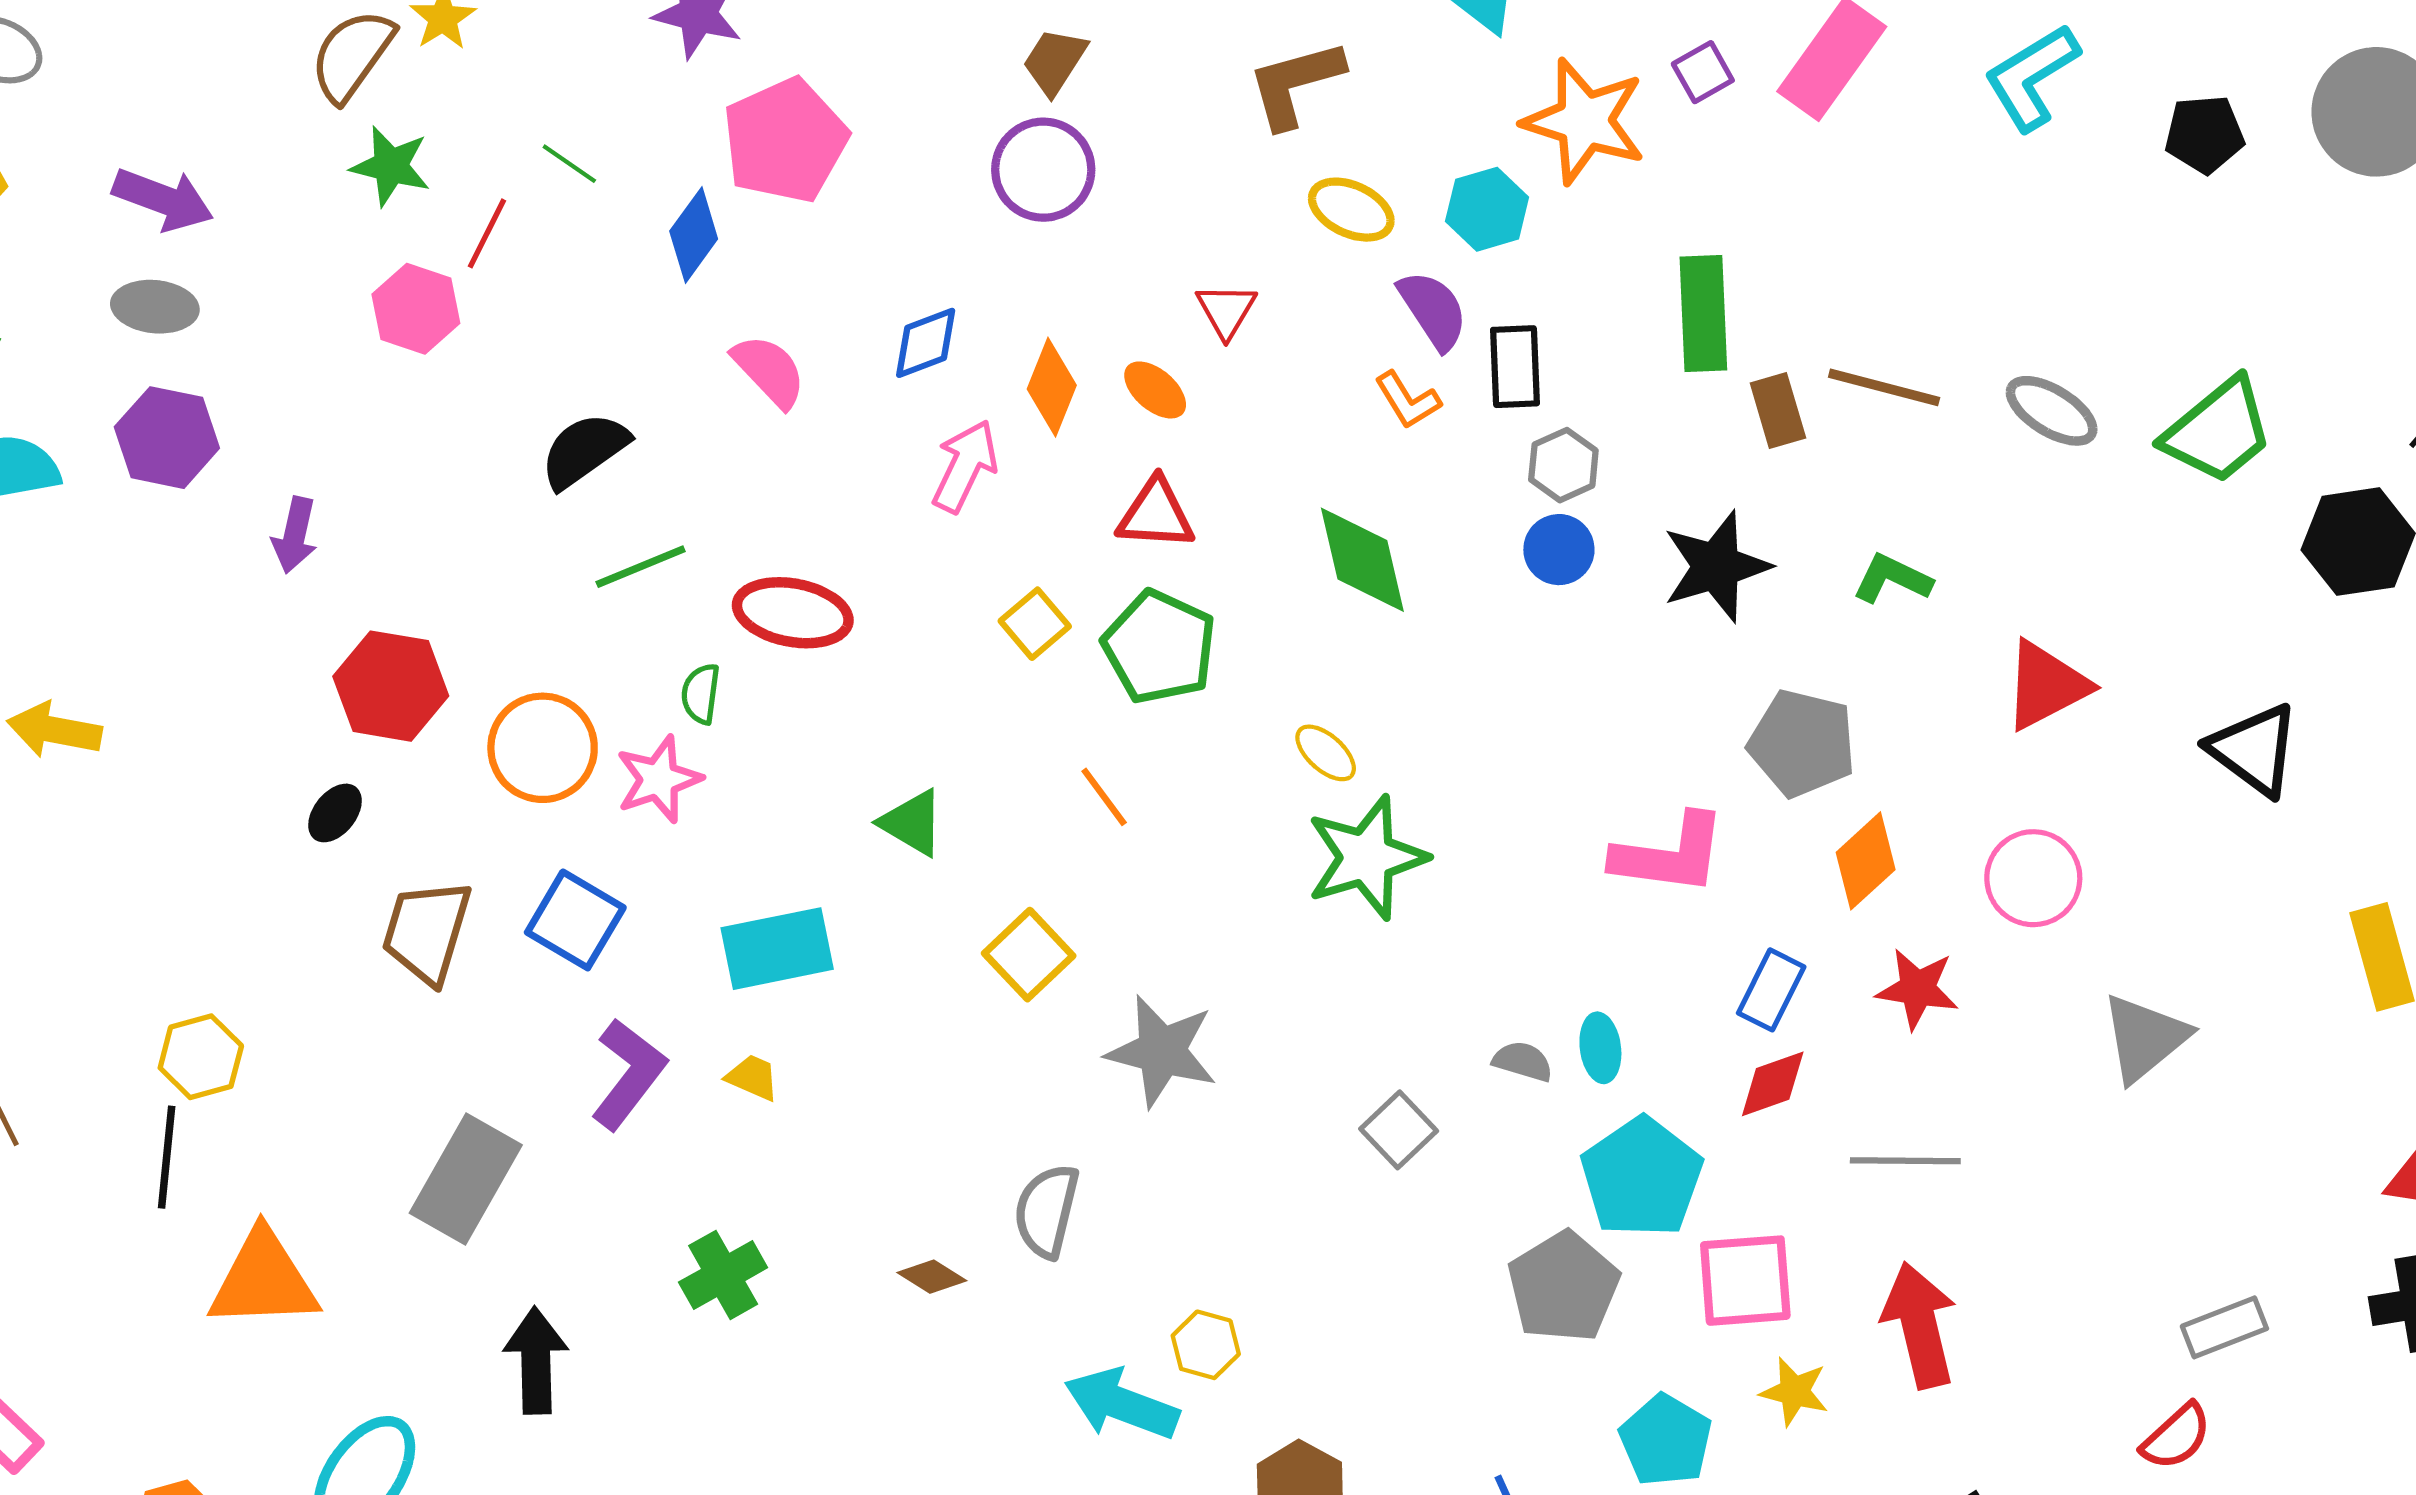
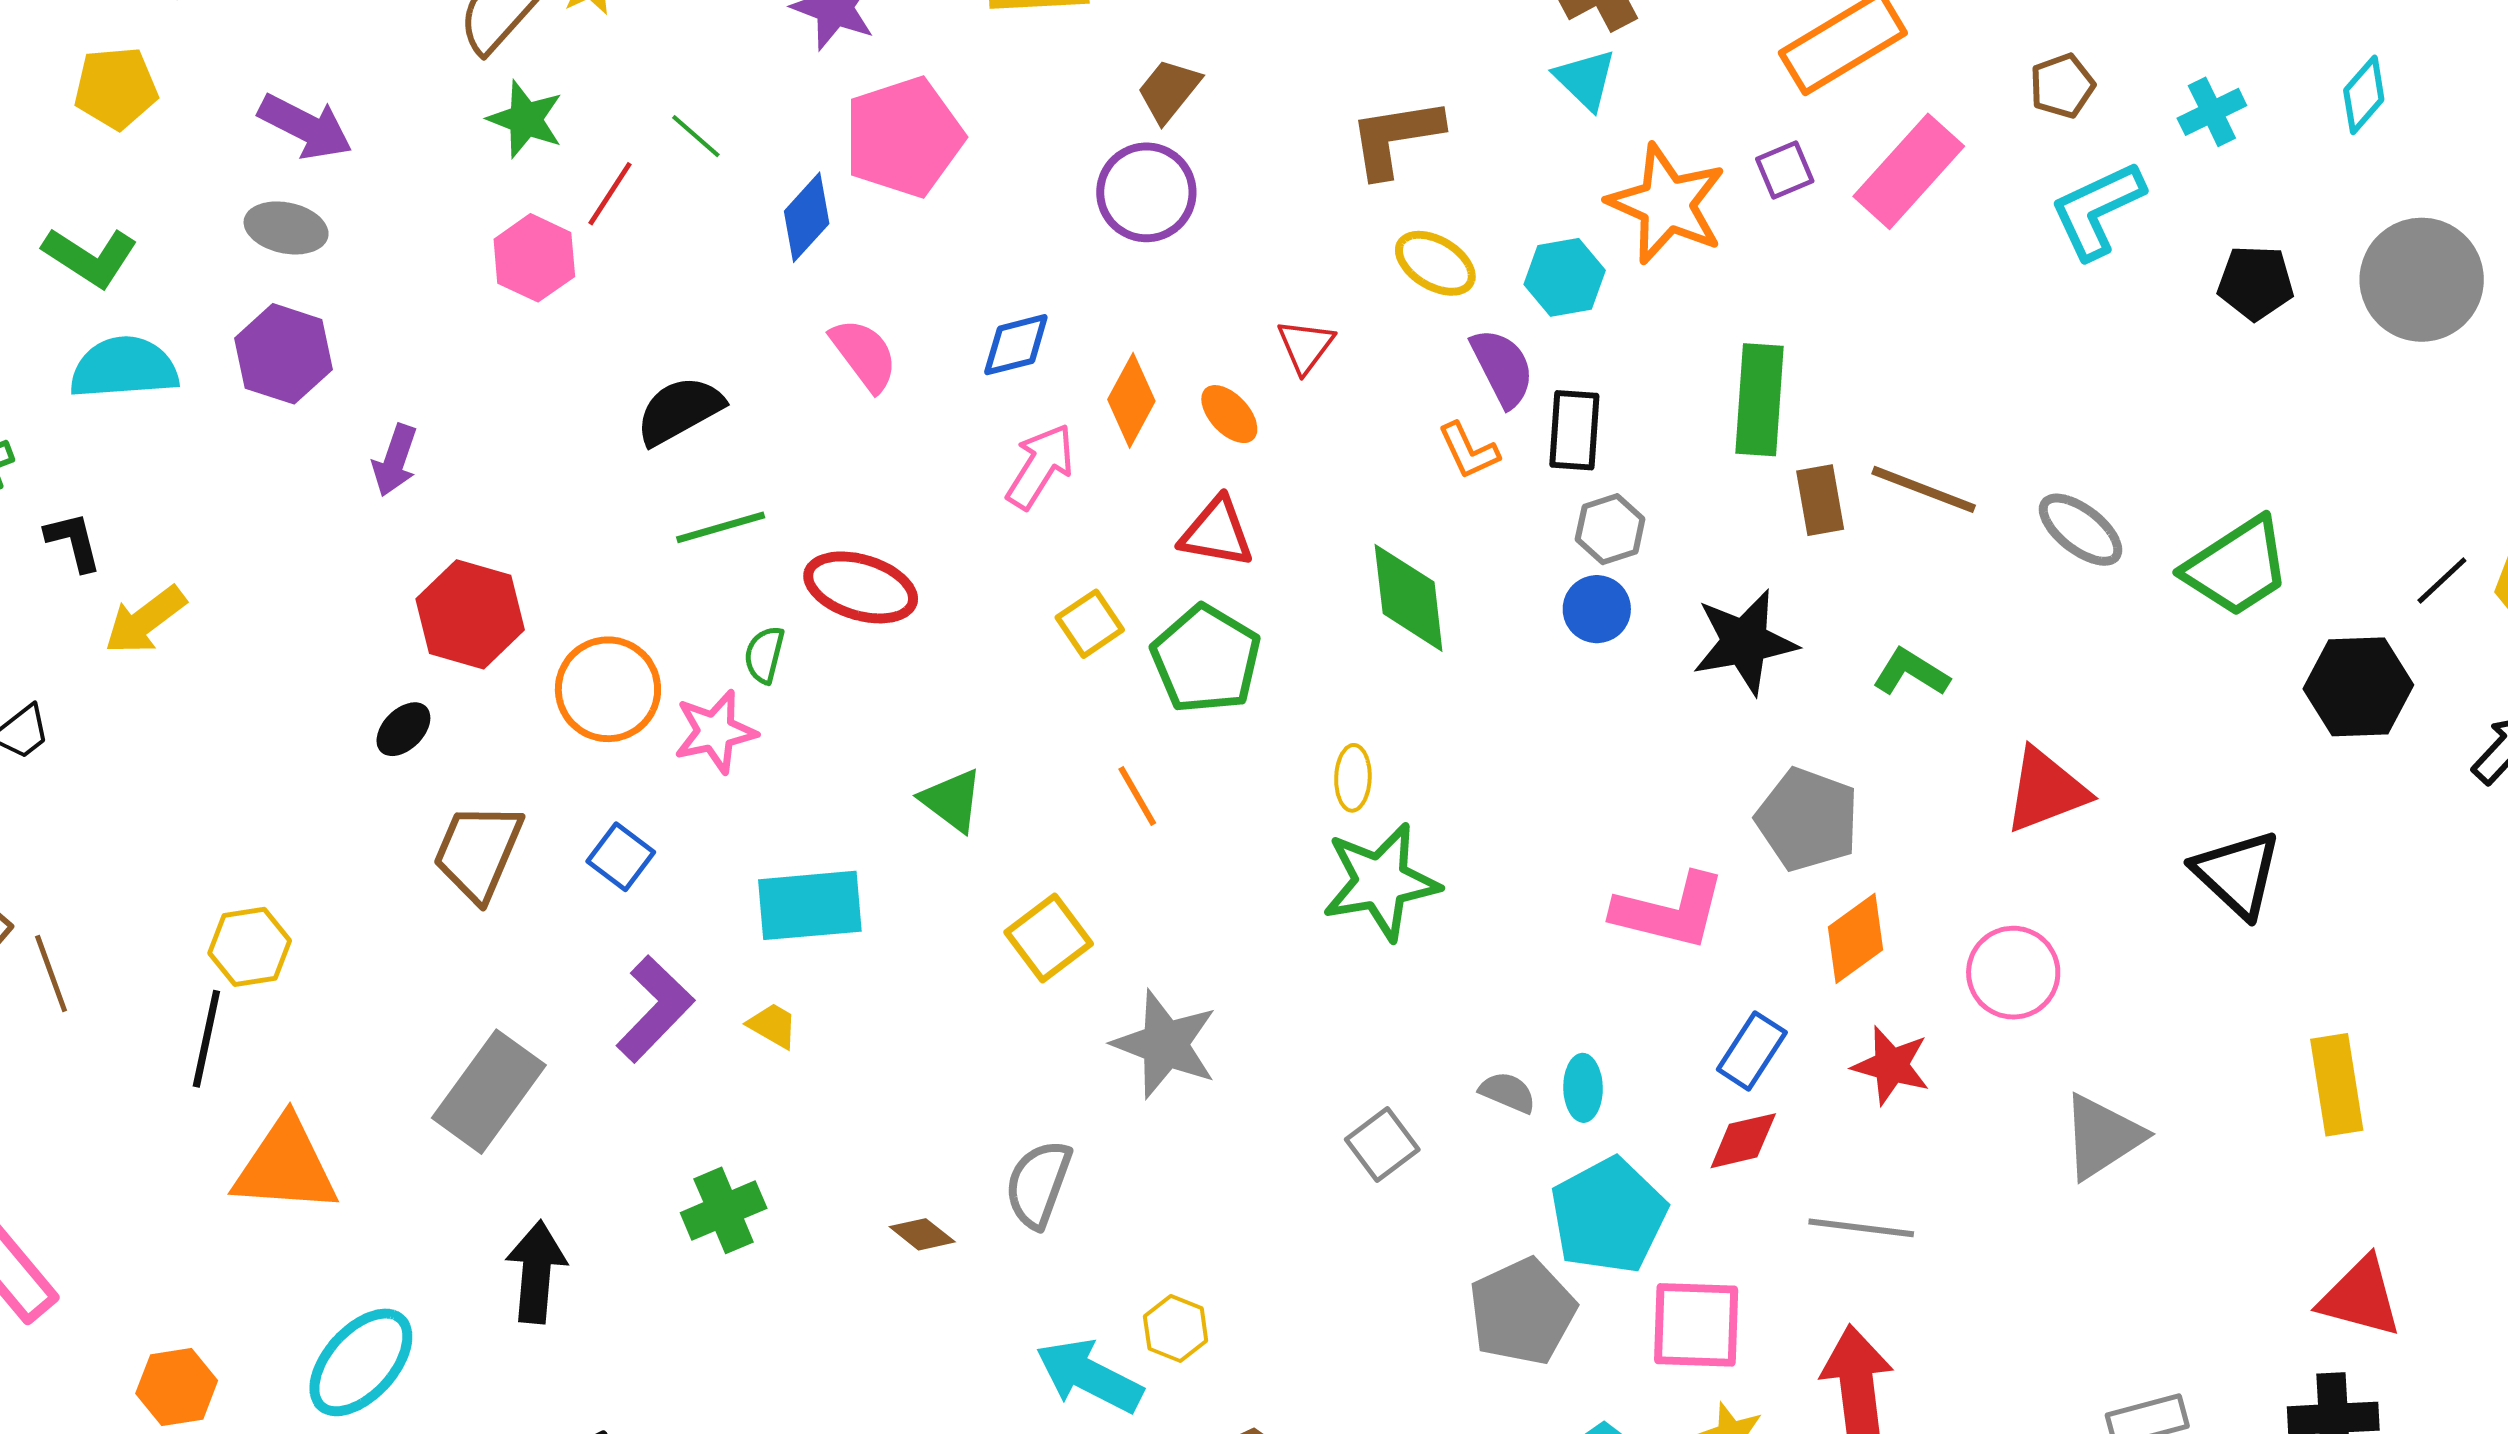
yellow arrow: (54, 730) -> (145, 620), turned -54
yellow ellipse: (1326, 753) -> (1353, 778), turned 44
blue square: (575, 920) -> (621, 857), size x0.7

